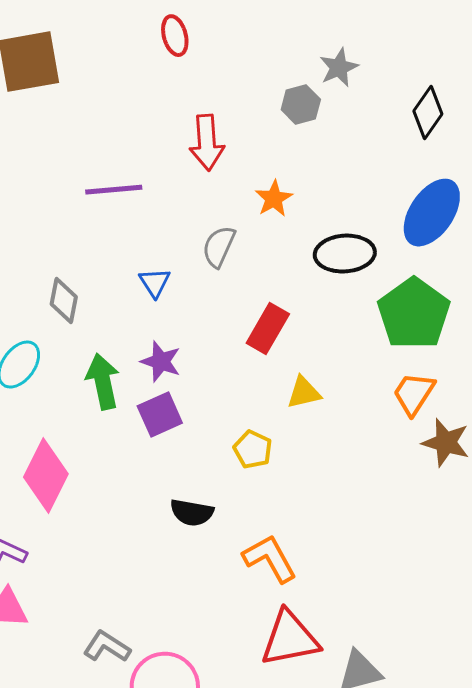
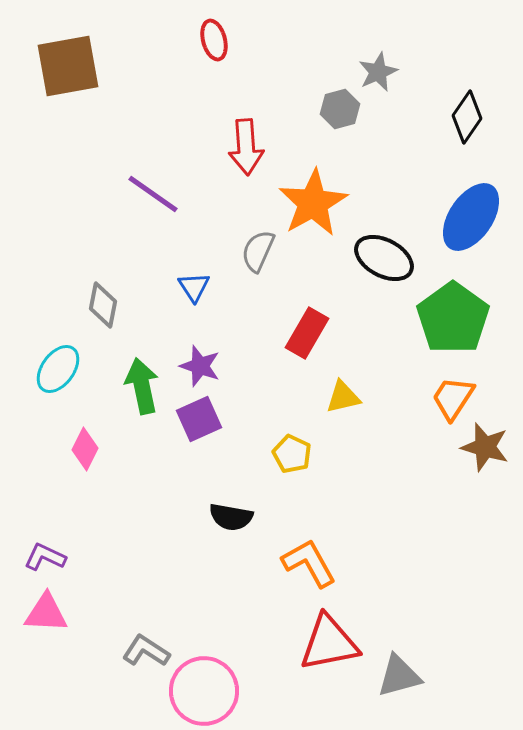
purple line: (114, 190) -> (153, 194), turned 40
orange star: (274, 199) -> (313, 203), size x1.8
black ellipse: (345, 254) -> (384, 258), turned 32
pink diamond: (46, 476) -> (85, 449), moved, size x0.6

